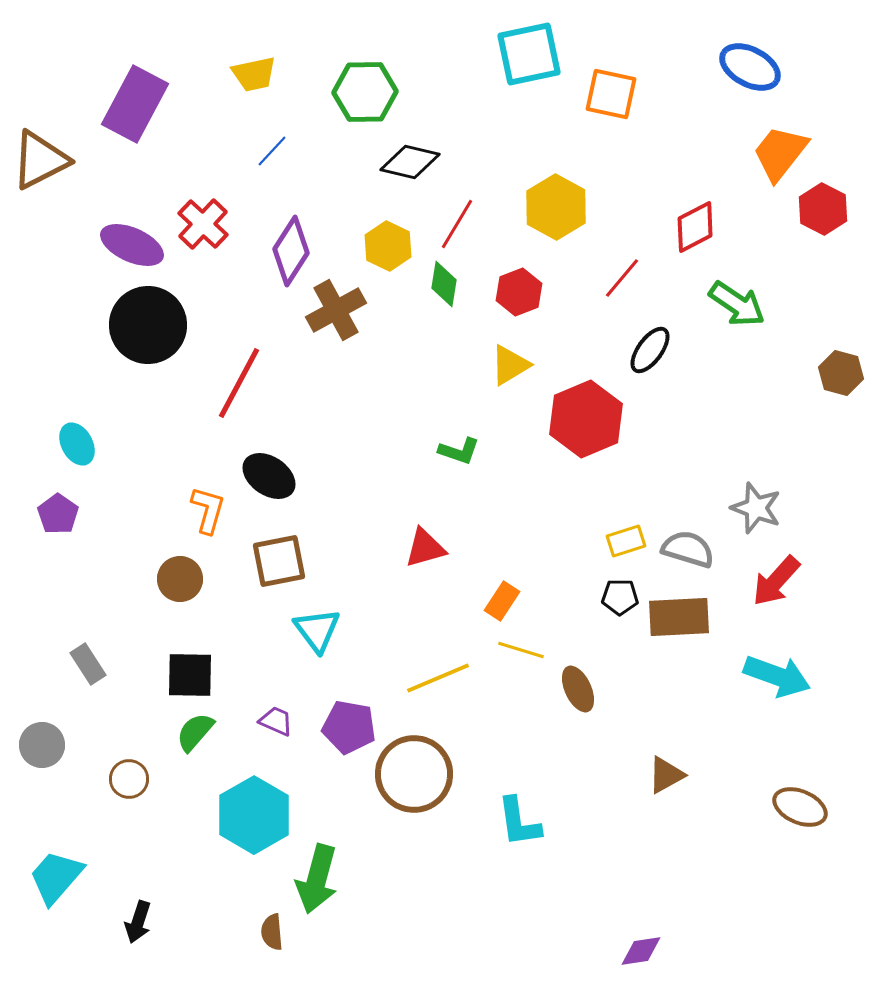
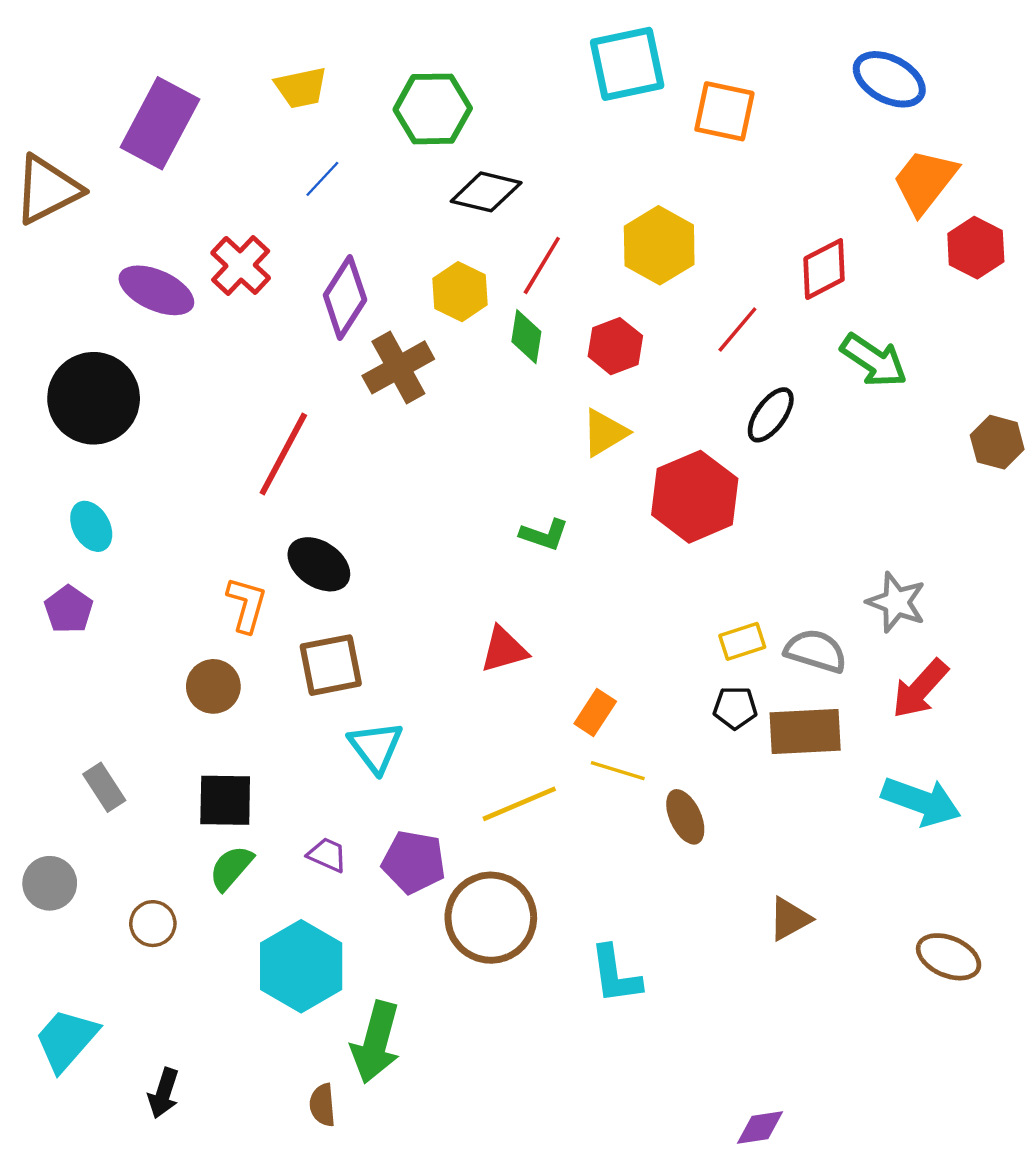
black circle: (148, 325) -> (94, 398), moved

